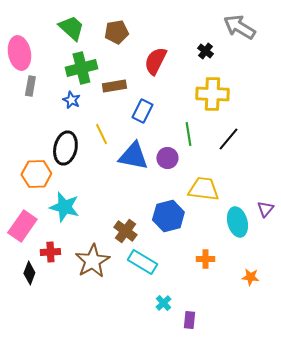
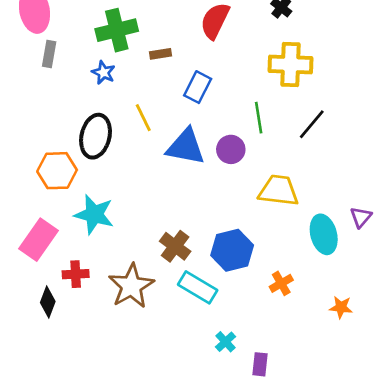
brown rectangle: (114, 86) -> (161, 54), size x0.7
blue hexagon: (168, 216) -> (232, 250), moved
orange cross: (205, 259) -> (281, 283), turned -30

